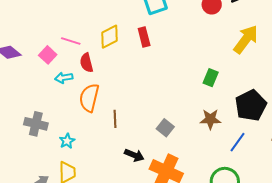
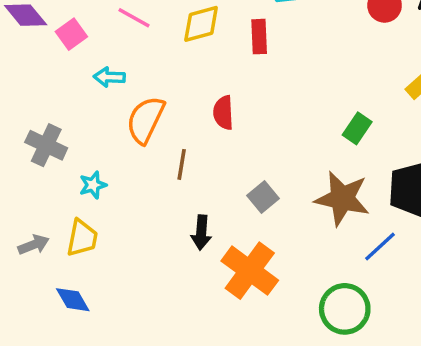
pink square: (48, 55) -> (71, 34), moved
red semicircle: (87, 63) -> (223, 113), moved
brown star: (210, 119) -> (342, 198), size x1.5
black arrow: (134, 155) -> (201, 232), turned 60

